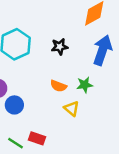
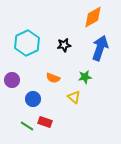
orange semicircle: (58, 86) -> (53, 78), moved
blue circle: (14, 105) -> (33, 99), moved

